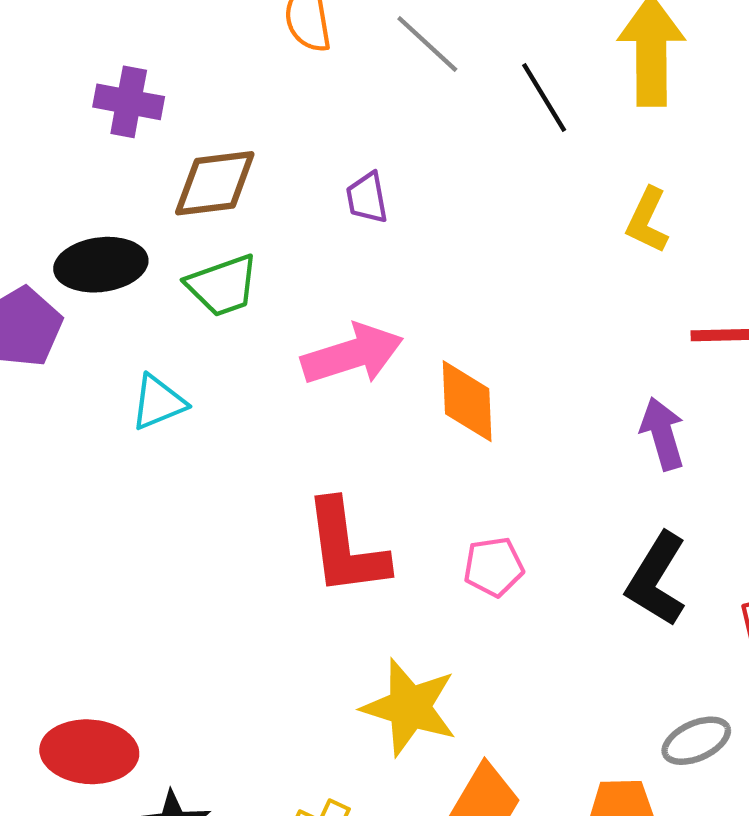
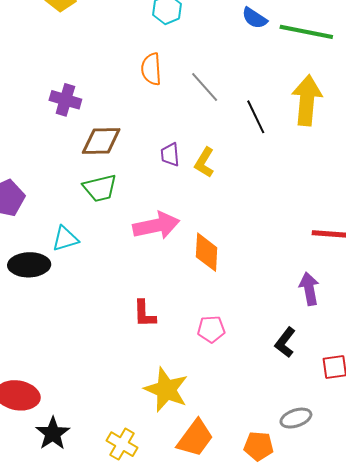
yellow L-shape: (647, 220) -> (204, 162), moved
black ellipse: (101, 265) -> (29, 265), moved
purple arrow: (662, 434) -> (309, 289), moved
red L-shape: (346, 548) -> (144, 314), size x0.6
black L-shape: (657, 579) -> (285, 342), size x0.7

